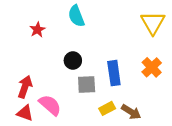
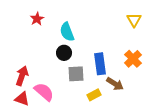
cyan semicircle: (76, 16) -> (67, 32), moved
yellow triangle: (153, 23) -> (134, 20), size x0.7
red star: (37, 30) -> (37, 19), moved
brown arrow: (131, 112) -> (115, 84), moved

